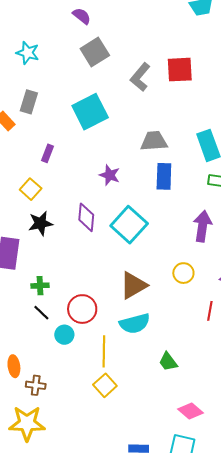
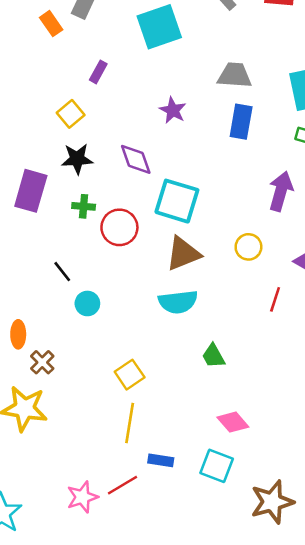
purple diamond: (86, 217) -> (136, 159), turned -32
cyan square: (129, 225) -> (177, 201), moved, turned -33
green cross: (40, 286) -> (84, 206), moved
red circle: (82, 309) -> (119, 227), moved
yellow line: (104, 351) -> (130, 423), moved
brown cross: (36, 385) -> (42, 362), turned 30

